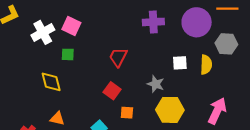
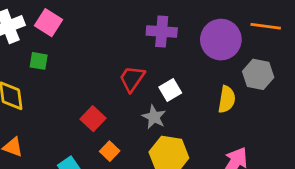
red trapezoid: (118, 57) -> (132, 79), moved
white square: (180, 63) -> (170, 90), moved, turned -35
orange square: (127, 113) -> (110, 151), turned 32

